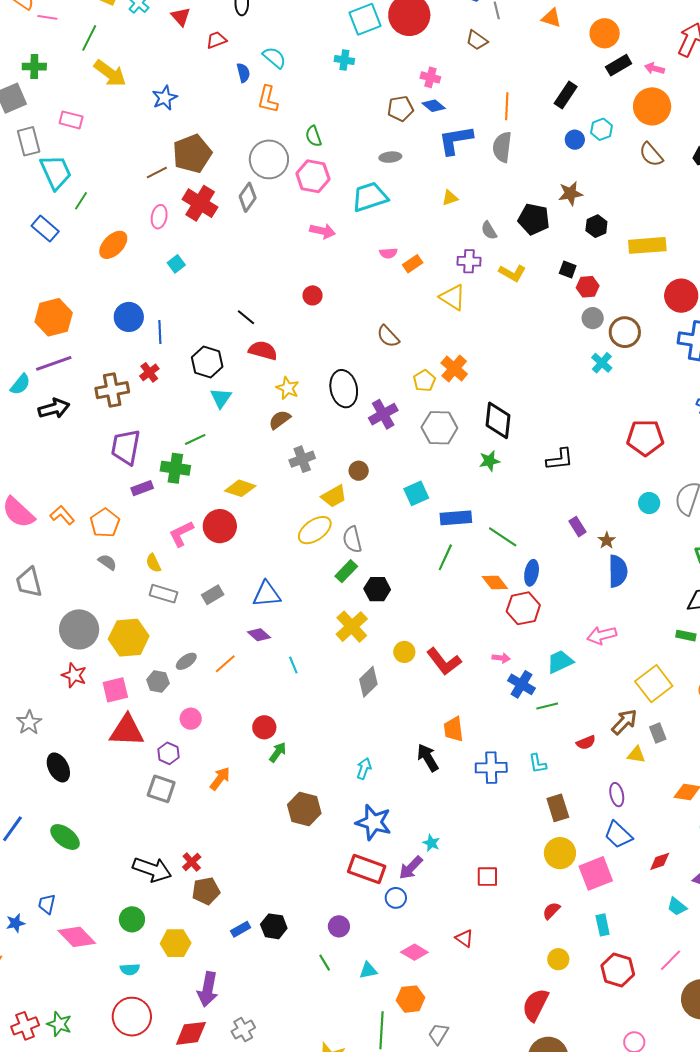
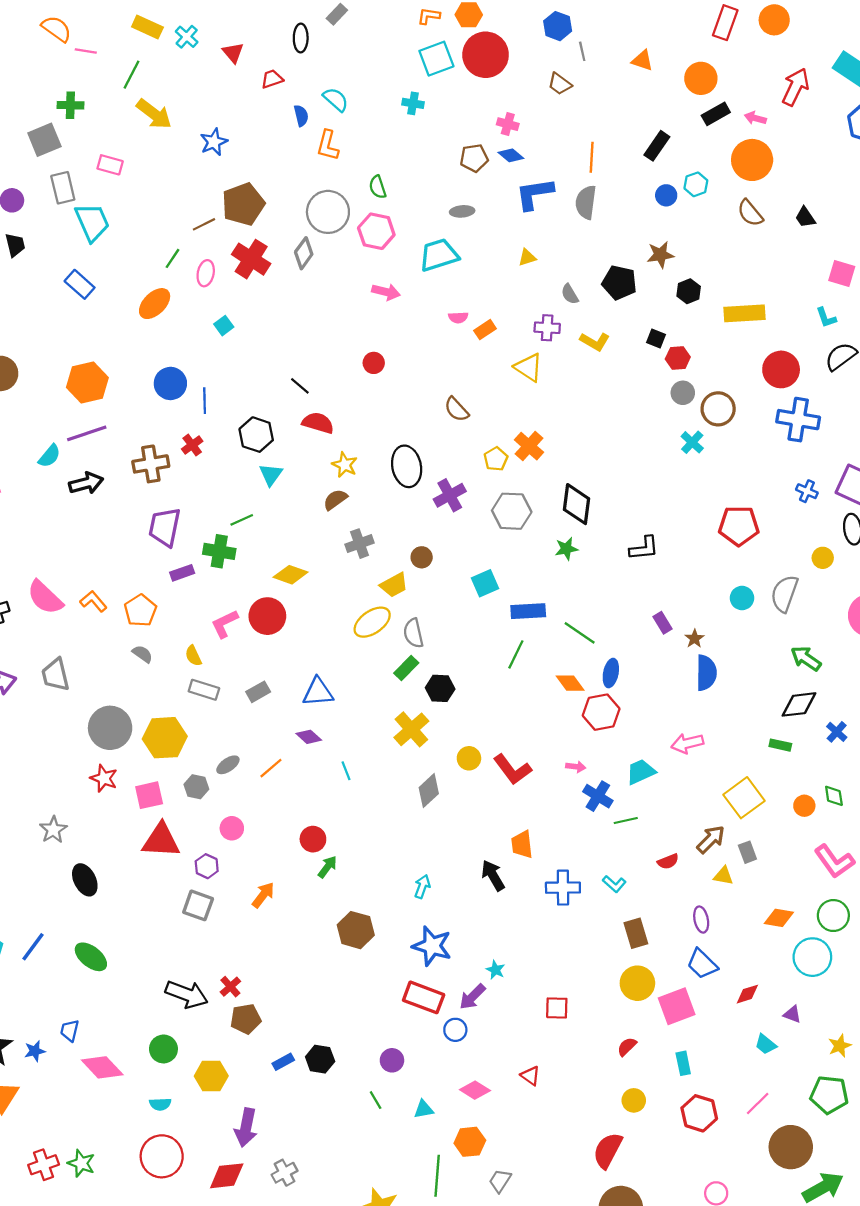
green line: (81, 201) -> (172, 258), moved
cyan L-shape: (538, 764) -> (614, 884), turned -40

